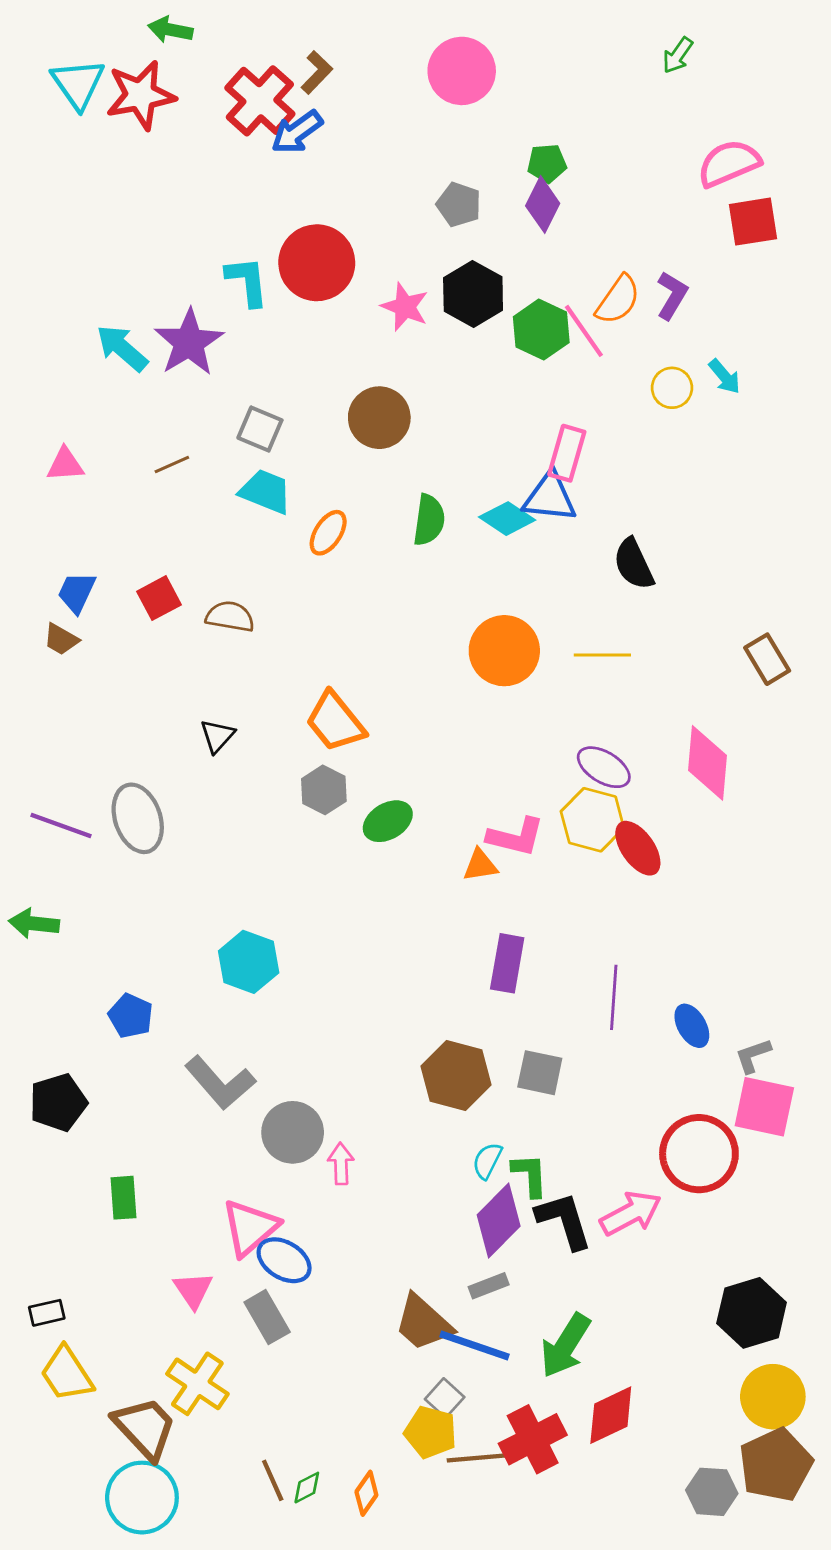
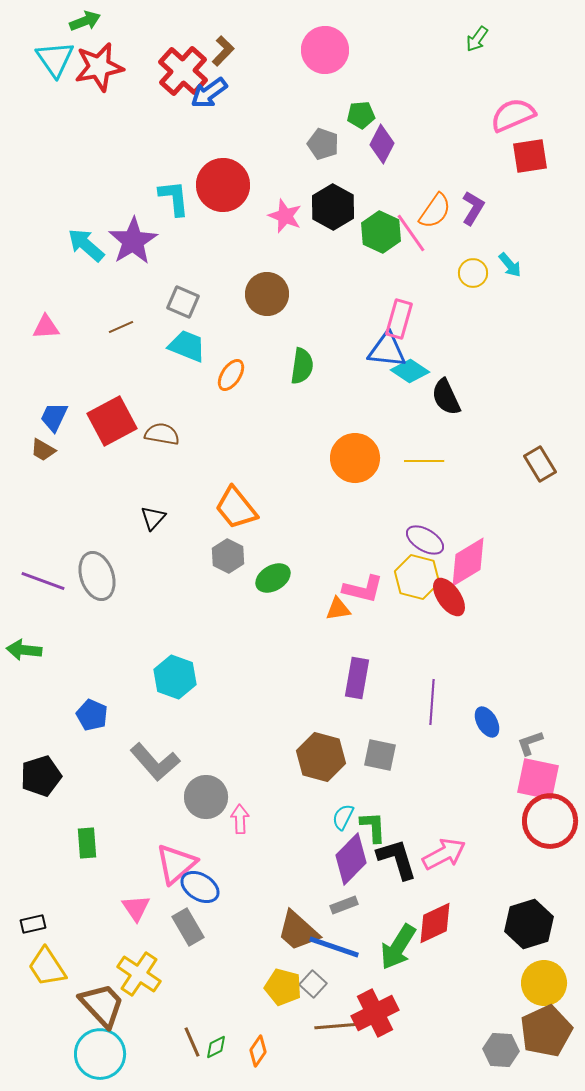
green arrow: (170, 30) -> (85, 21), moved, turned 148
green pentagon: (547, 163) -> (361, 115), moved
cyan diamond: (507, 519) -> (410, 371), moved
red square: (159, 598) -> (112, 421), size x1.6
pink diamond: (707, 763) -> (468, 562), moved, turned 54
red circle: (699, 1154) -> (550, 821), moved
red diamond: (611, 1415) -> (435, 923), moved
yellow pentagon: (430, 1432) -> (283, 987), moved

